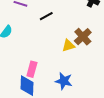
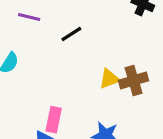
brown cross: (83, 37) -> (134, 80), moved, turned 30

